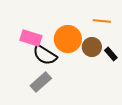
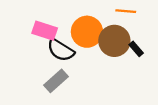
brown circle: (92, 47) -> (114, 41), size x1.4

